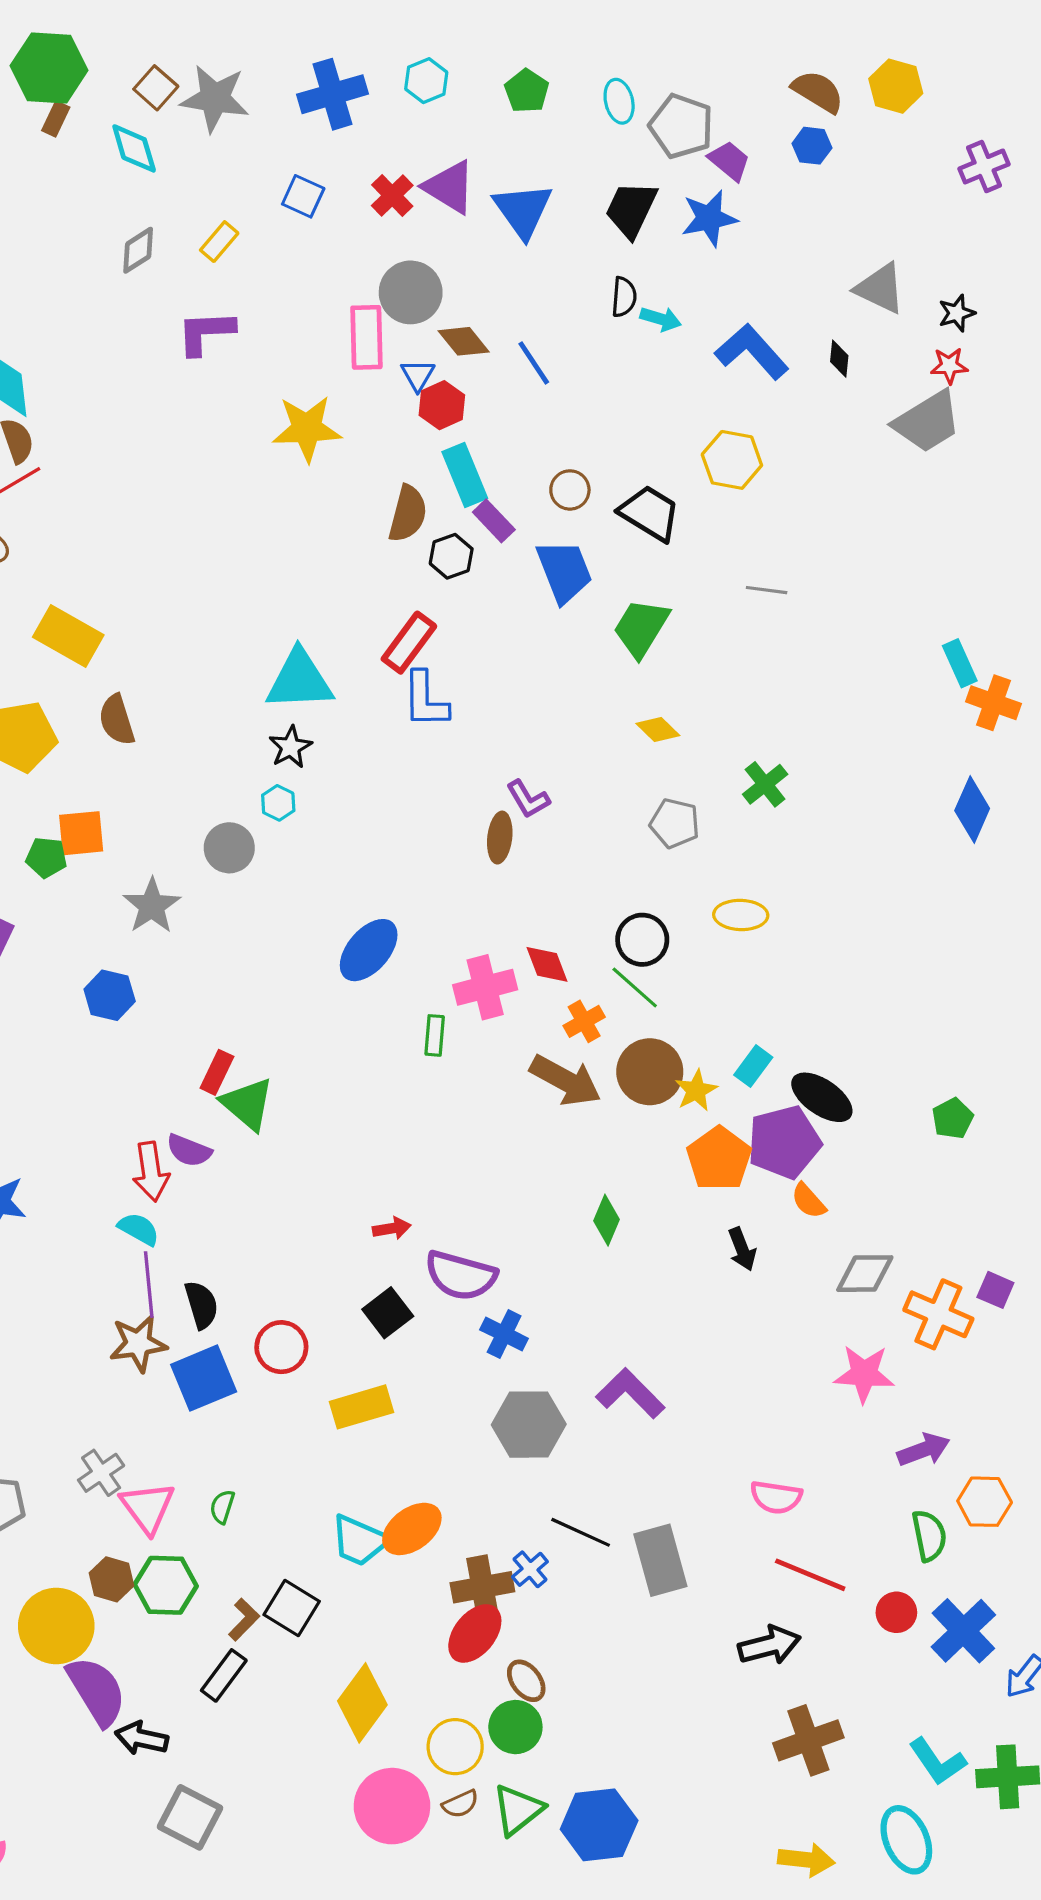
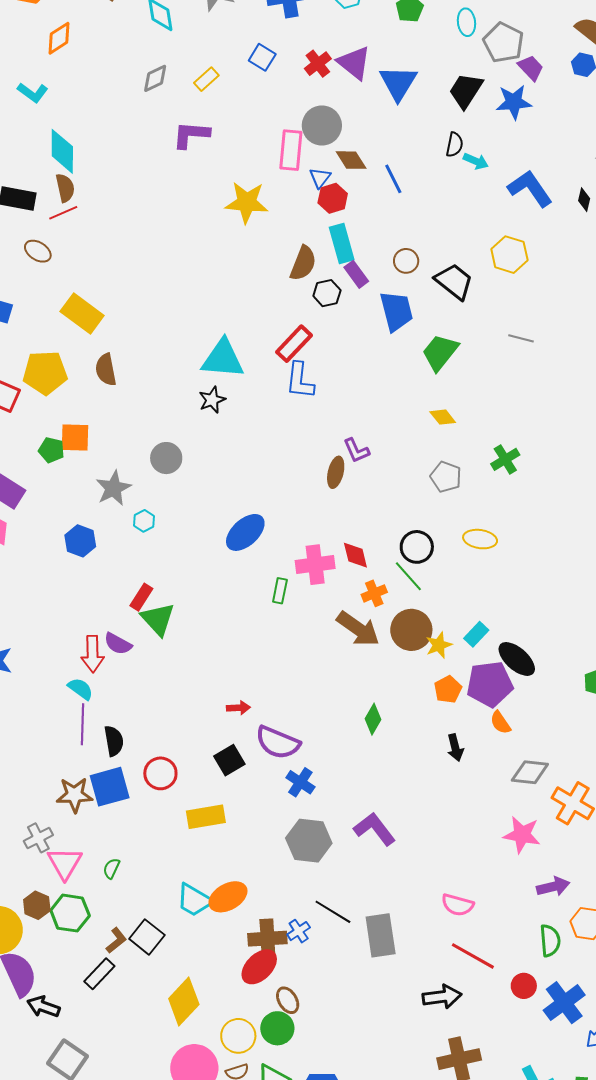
cyan hexagon: (278, 803) -> (144, 521), moved
orange pentagon: (719, 1159) -> (448, 689), size x0.7
brown star: (138, 1344) -> (75, 795), moved

